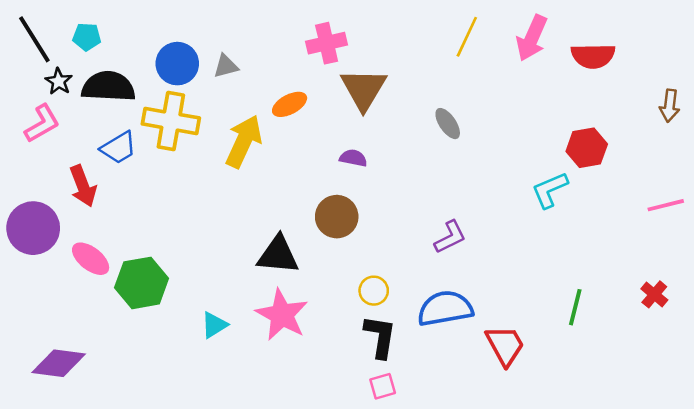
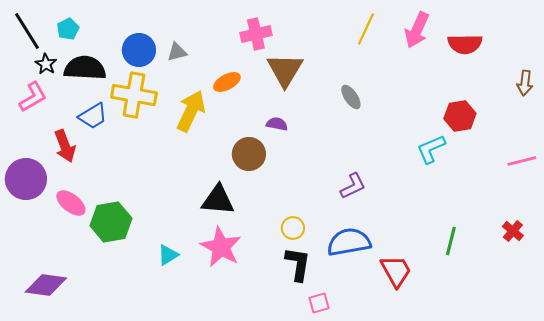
cyan pentagon: (87, 37) -> (68, 29), turned -30
brown circle: (337, 217) -> (249, 154), moved
pink square: (383, 386) -> (319, 303), moved

